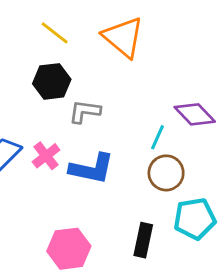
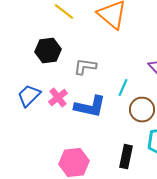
black hexagon: (52, 81) -> (48, 51), moved
cyan line: (158, 137) -> (123, 88), moved

